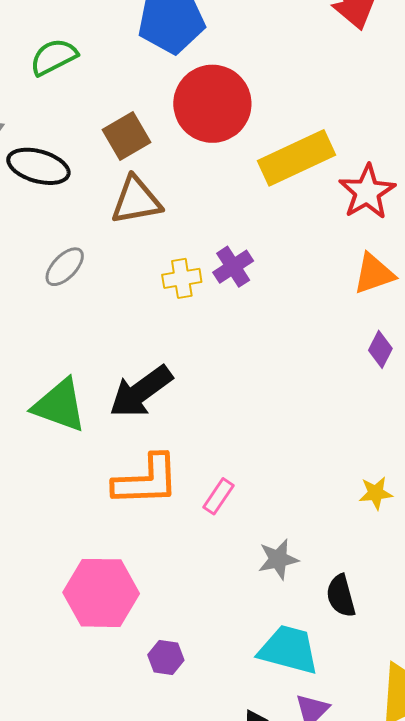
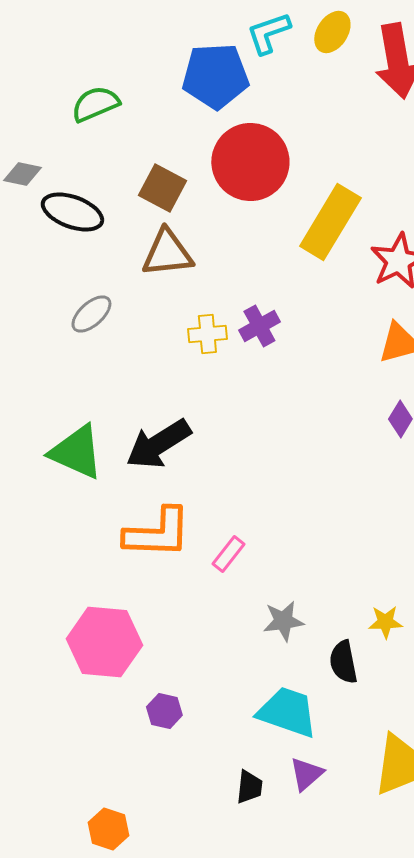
brown square: (126, 136) -> (162, 188), turned -36
yellow rectangle: (296, 158) -> (330, 222), turned -38
yellow star: (376, 493) -> (385, 622), moved

